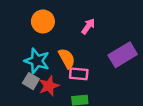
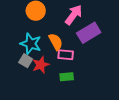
pink arrow: (88, 26) -> (74, 15), size x1.5
purple rectangle: (123, 55) -> (89, 33), moved

